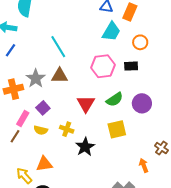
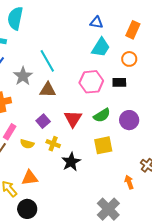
orange rectangle: (130, 12) -> (133, 30), moved
gray star: (36, 78) -> (23, 76), moved
purple square: (43, 108) -> (43, 121), moved

